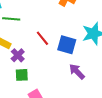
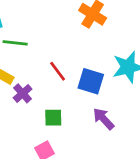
green square: (22, 75) -> (53, 118), moved

